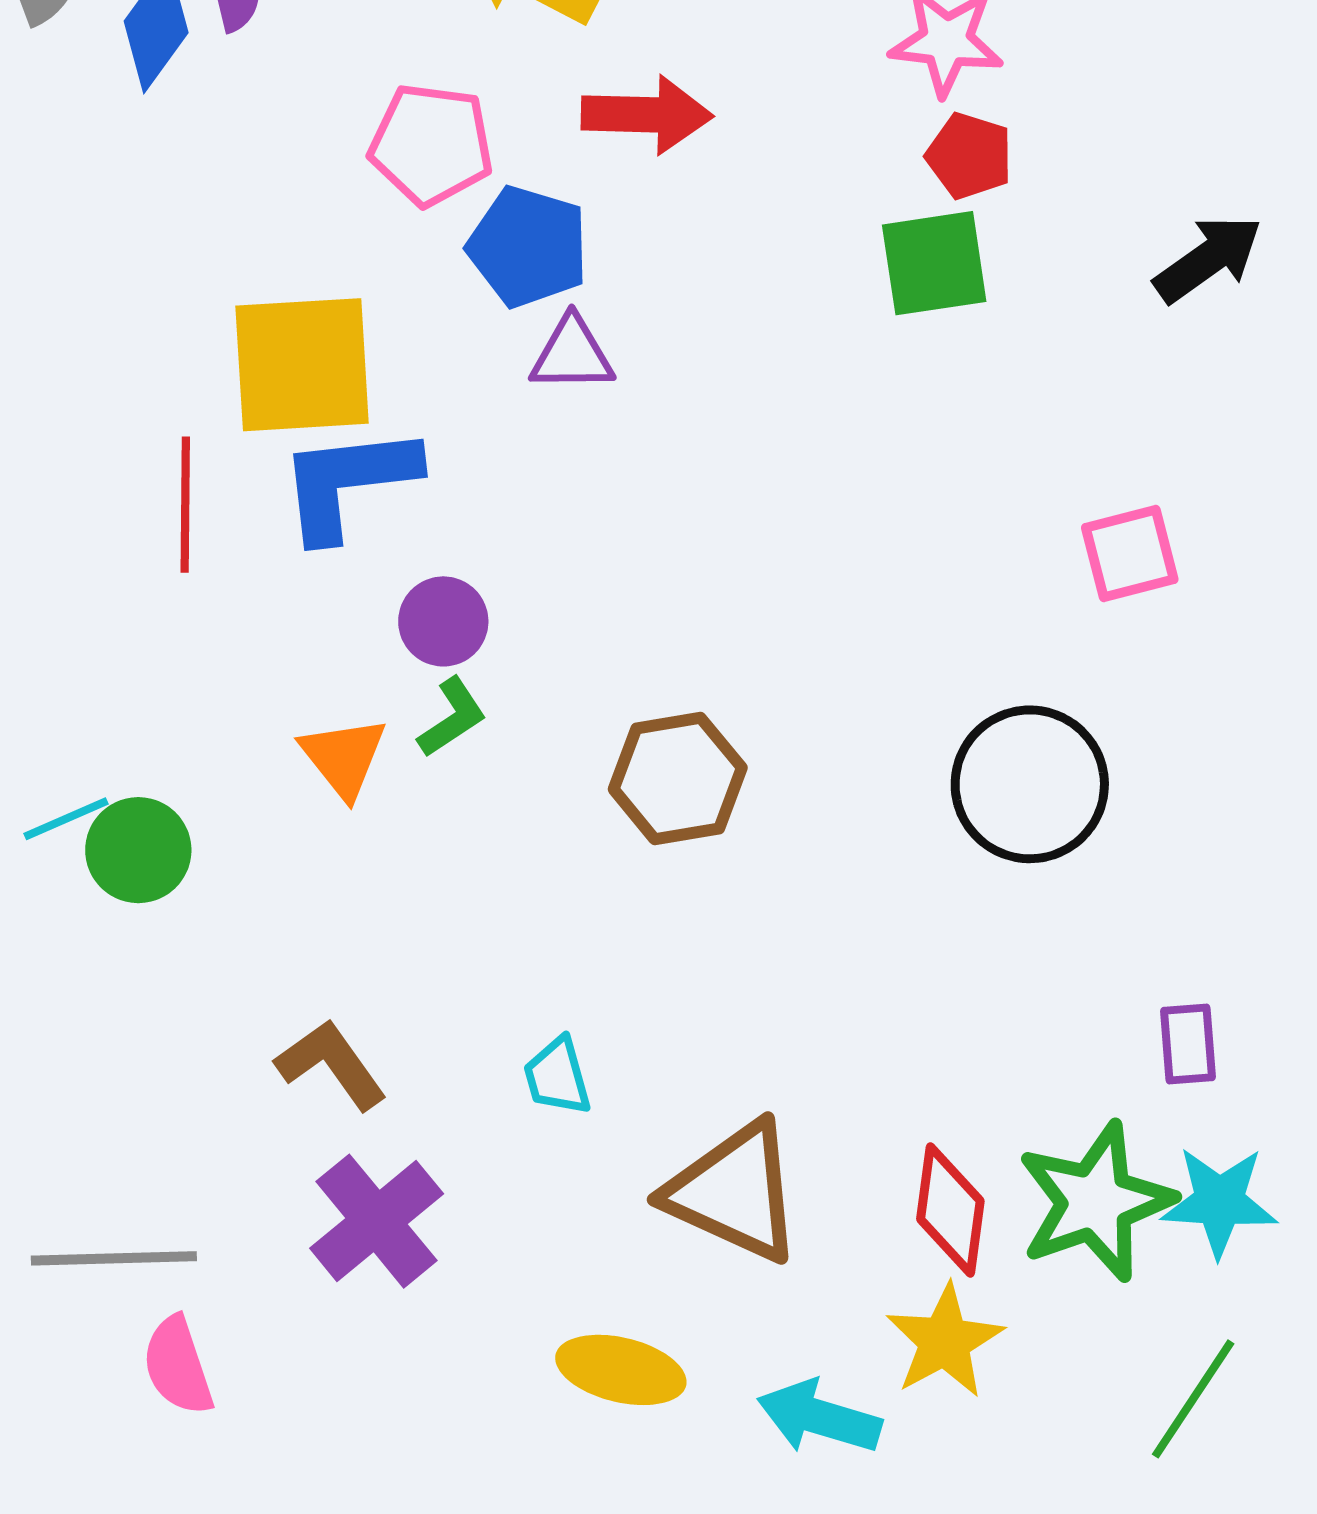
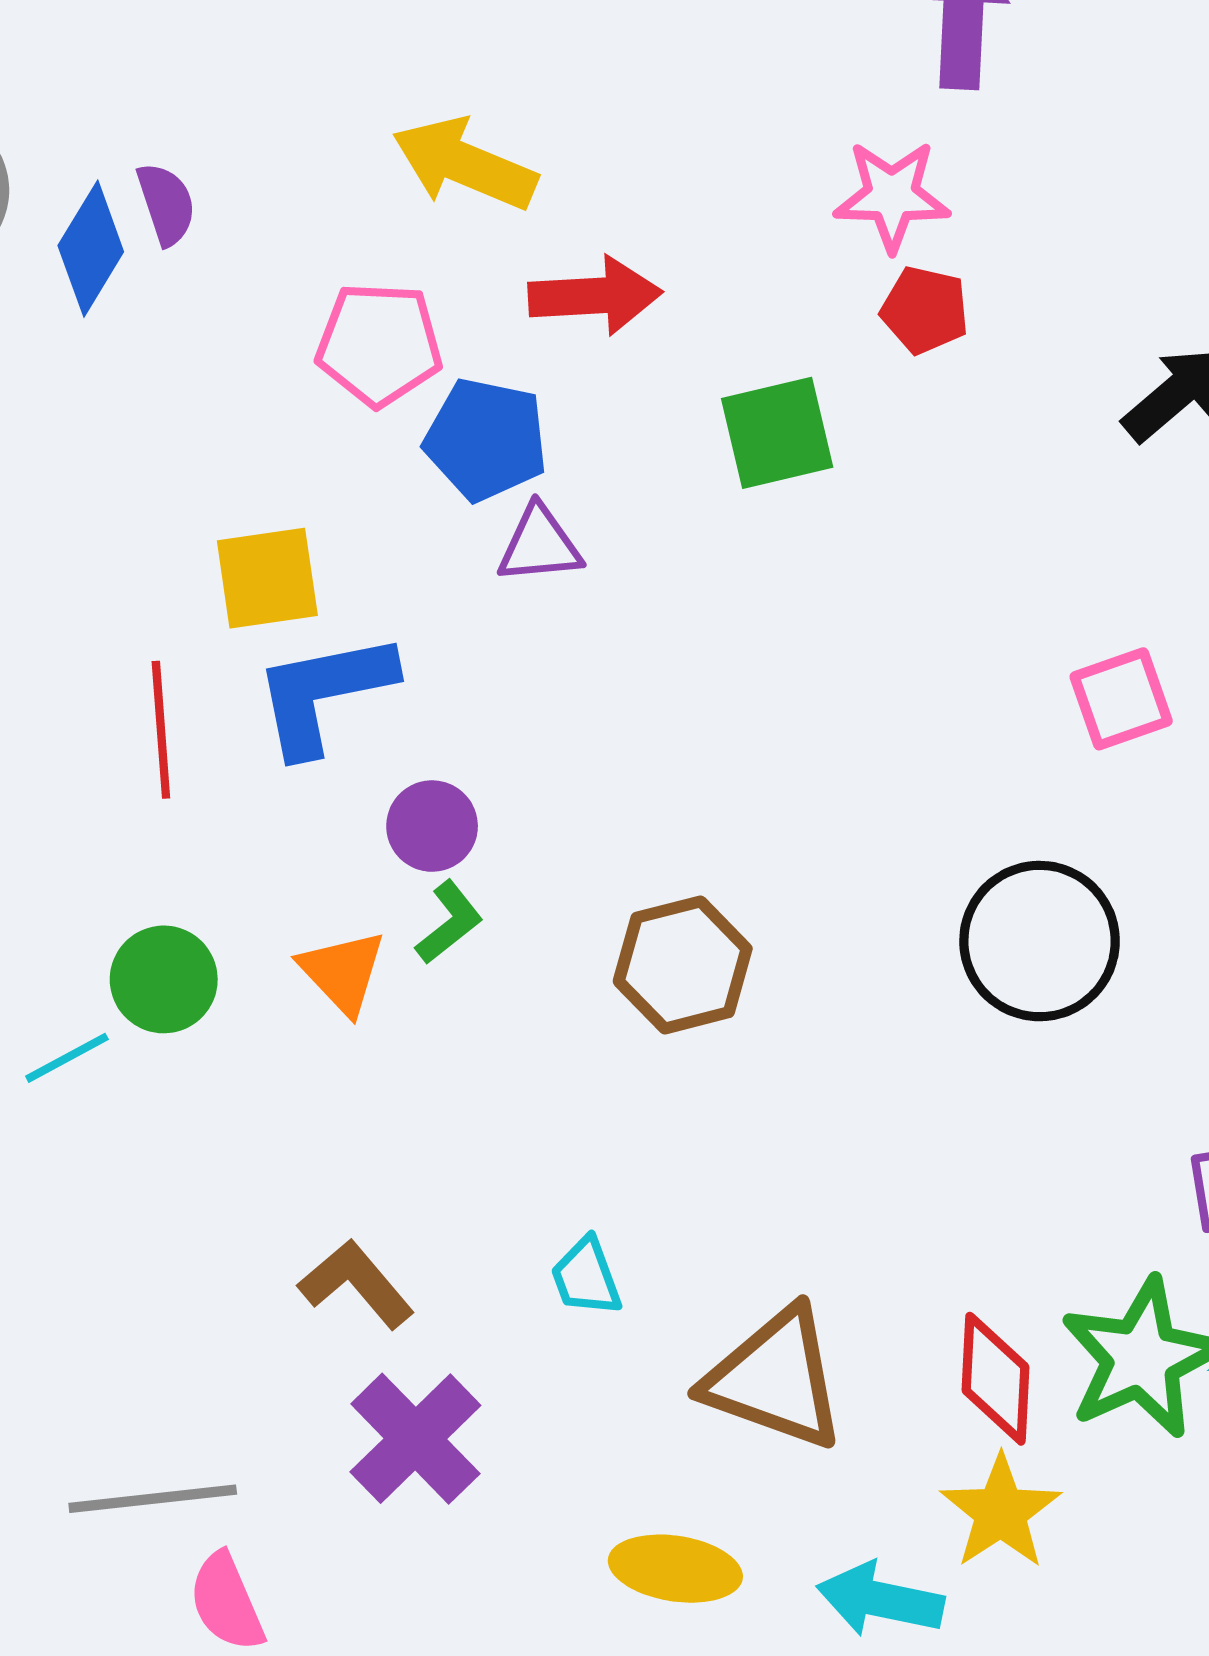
green square: (934, 263) -> (777, 433), moved
yellow square: (302, 365) -> (267, 578), size x0.7
green circle: (138, 850) -> (164, 979), moved

